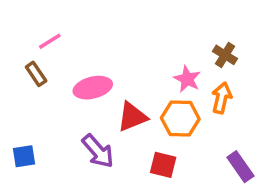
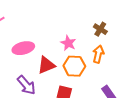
pink star: (187, 79) -> (68, 43), moved

